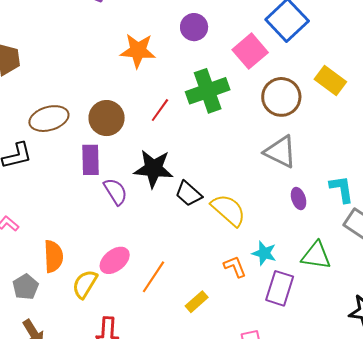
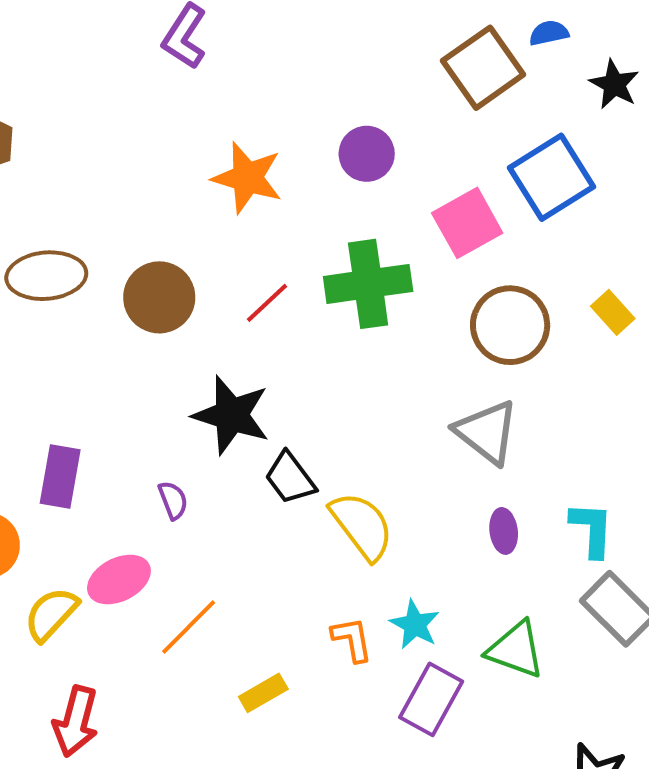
yellow rectangle: (330, 81) -> (613, 312), size x0.7
purple rectangle: (91, 160) -> (60, 476), moved
purple semicircle: (115, 191) -> (173, 500), moved, size x0.7

